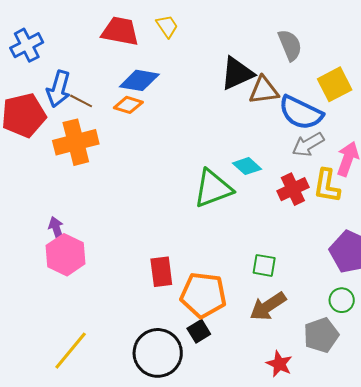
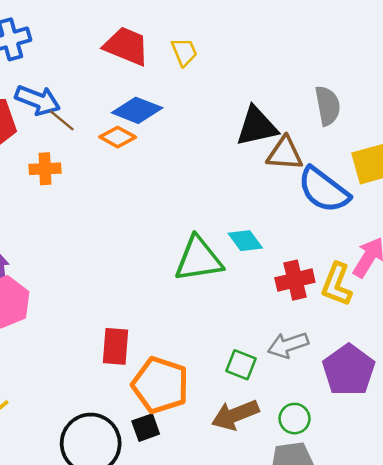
blue arrow: (59, 89) -> (38, 100), turned -96
orange cross: (76, 142) -> (45, 169), size x0.6
gray arrow: (308, 144) -> (288, 345), moved
green circle: (342, 300) -> (295, 419), moved

